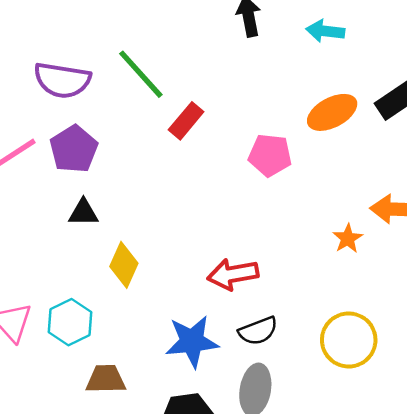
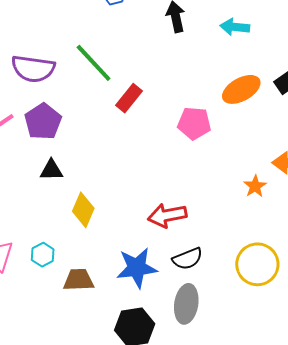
cyan hexagon: (70, 322) -> (43, 255), size x0.7
brown trapezoid: (106, 379) -> (79, 280), moved

